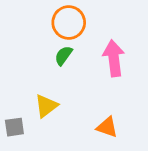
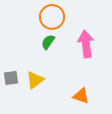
gray square: (14, 127) -> (11, 78), moved

